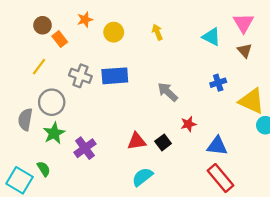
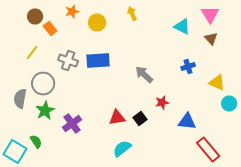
yellow arrow: (157, 32) -> (132, 14), moved
yellow triangle: (252, 101) -> (217, 82), size x0.7
red rectangle: (220, 178) -> (208, 150), moved

